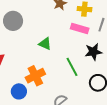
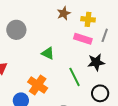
orange cross: (35, 76) -> (38, 85), turned -30

